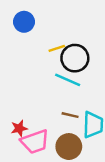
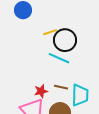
red star: (19, 128) -> (41, 91), moved

